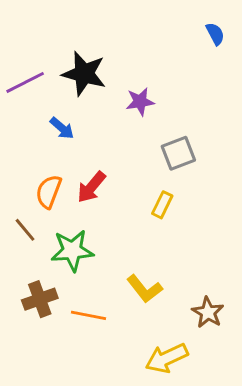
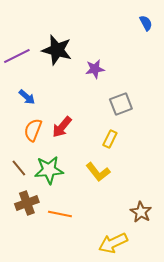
blue arrow: (62, 128) -> (27, 97), moved
brown line: (25, 230) -> (19, 168), moved
yellow L-shape: (144, 289) -> (98, 172), moved

